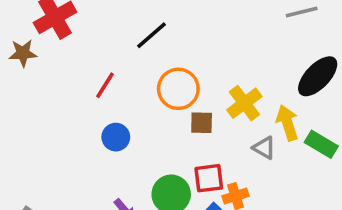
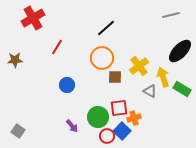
black line: (152, 35) -> (106, 28), moved
brown star: (23, 53) -> (15, 60), moved
red line: (105, 85) -> (57, 47), moved

